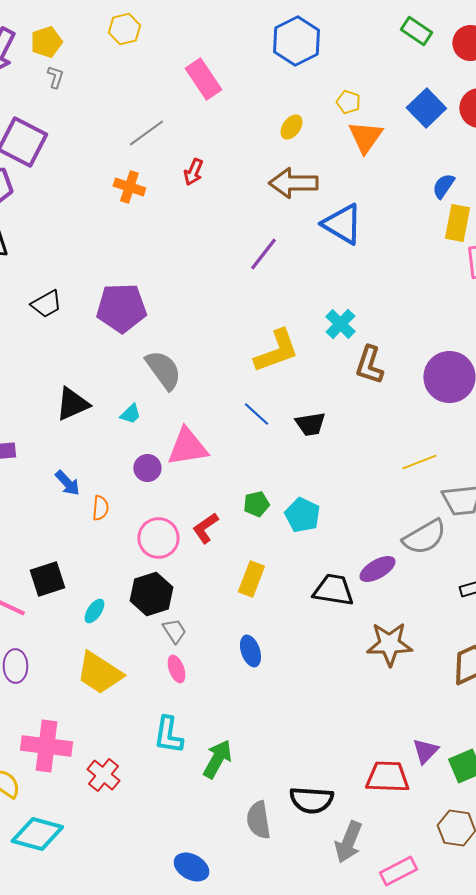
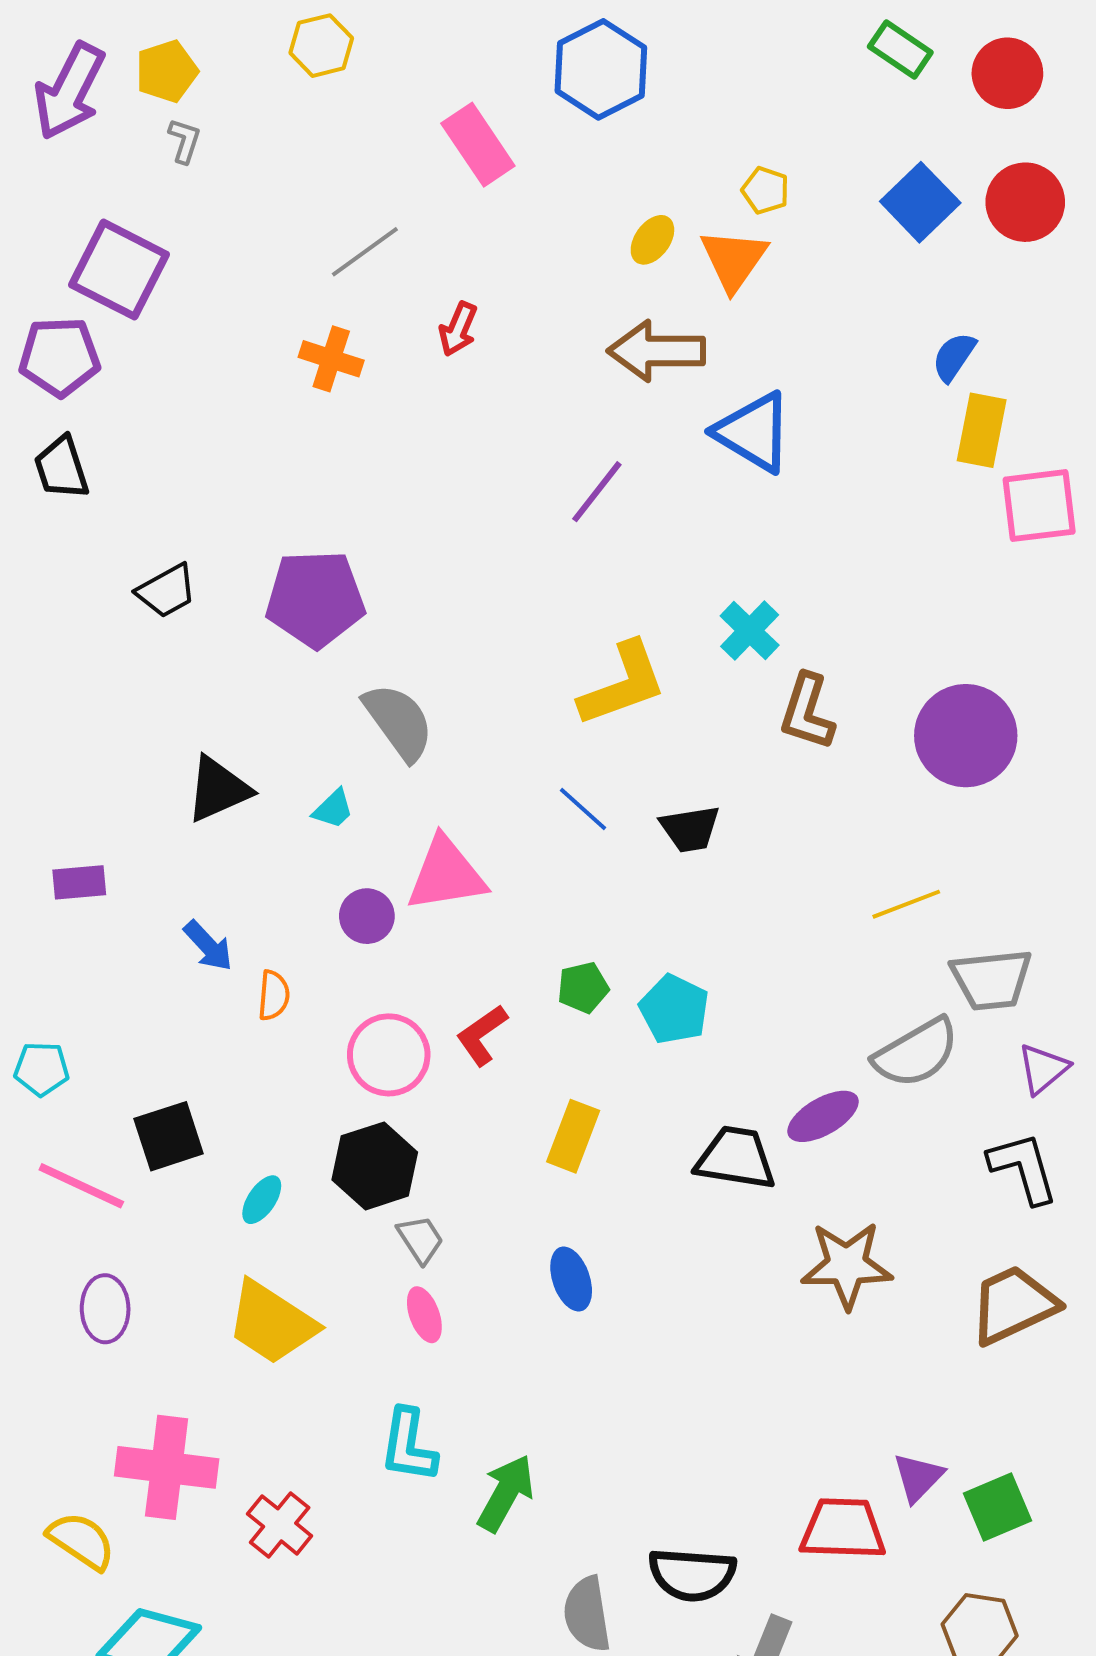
blue hexagon: (296, 41) -> (601, 69), moved
orange triangle: (365, 137) -> (734, 260), moved

